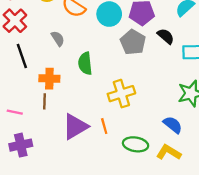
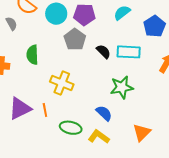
black semicircle: (166, 36) -> (103, 51), moved
gray semicircle: (58, 39) -> (11, 24), moved
yellow cross: (121, 94) -> (62, 83), turned 35

